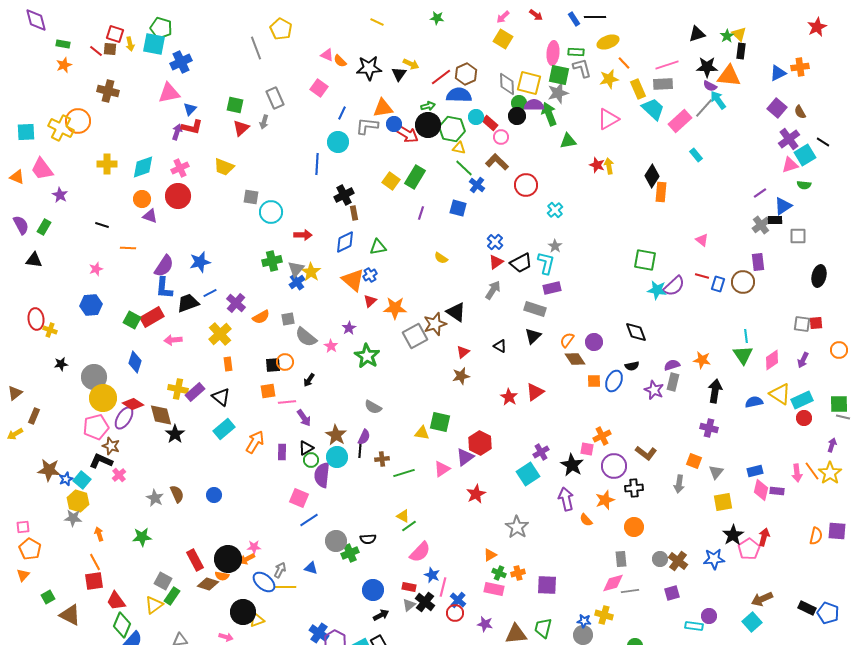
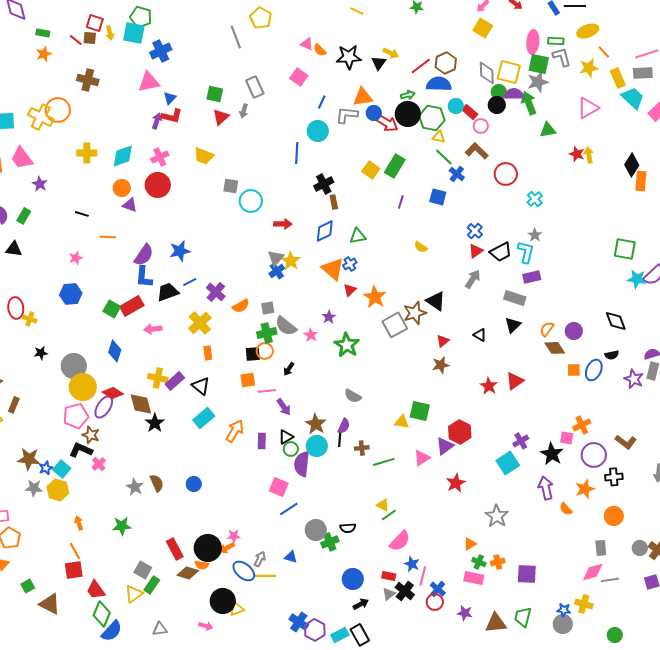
green cross: (272, 261) -> (267, 333), moved
orange star: (395, 308) -> (375, 297), turned 30
gray star: (73, 518) -> (34, 488), moved

